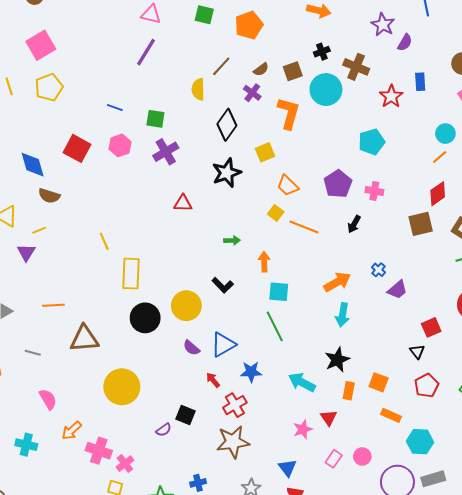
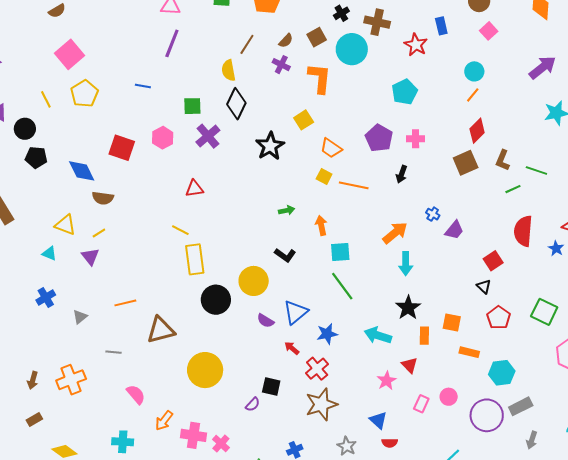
blue line: (115, 108) -> (143, 86), moved
black diamond: (227, 125) -> (236, 104), moved
red triangle: (183, 203) -> (194, 189), moved
yellow line: (104, 241) -> (180, 230), moved, turned -30

